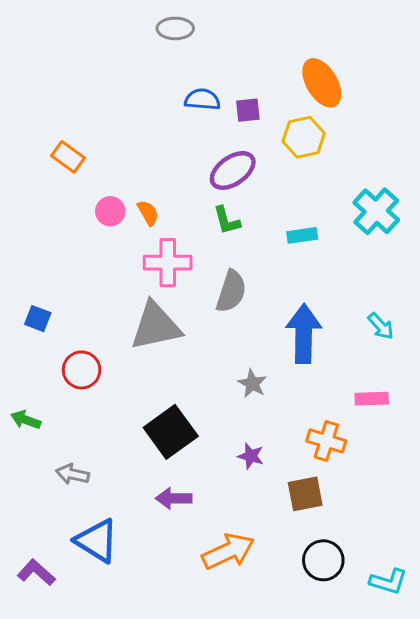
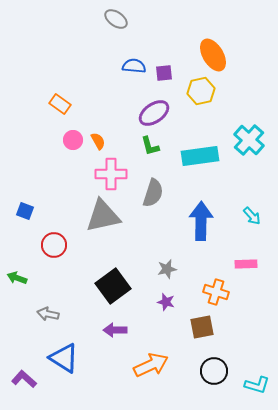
gray ellipse: (175, 28) -> (116, 19), turned 35
orange rectangle: (68, 157) -> (60, 104), moved
cyan rectangle: (302, 235) -> (200, 156), size x1.8
gray star: (252, 384) -> (167, 269), moved, turned 30

